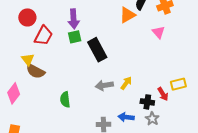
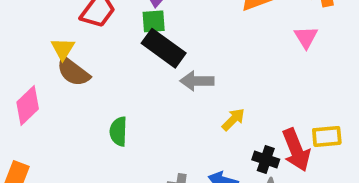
black rectangle: (97, 50) -> (164, 48), moved, turned -35
gray arrow: (104, 85) -> (197, 81), moved
red arrow: (163, 94) -> (296, 150), size x1.6

